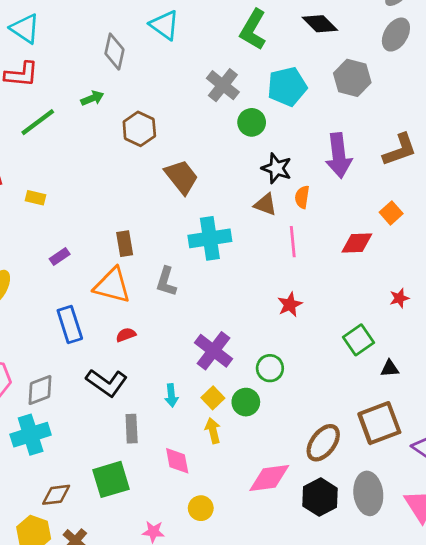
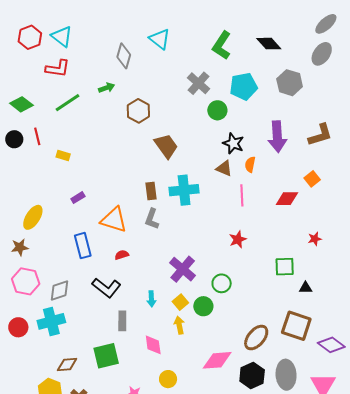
brown rectangle: (125, 244) -> (151, 191), moved
green square: (358, 340) -> (285, 267), turned 30
brown square: (379, 423) -> (296, 326), turned 36

